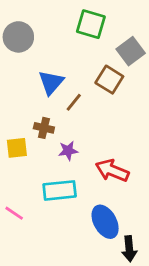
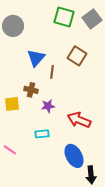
gray square: (131, 51) -> (92, 19), moved
brown line: (74, 102) -> (52, 72), turned -32
cyan rectangle: (60, 190) -> (42, 134), size x0.6

